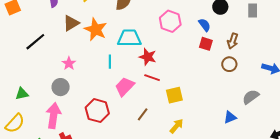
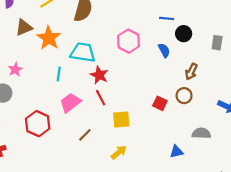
red square: (206, 44) -> (160, 103), moved
red line: (152, 78) -> (101, 98), turned 35
gray semicircle: (251, 97) -> (201, 133), turned 30

